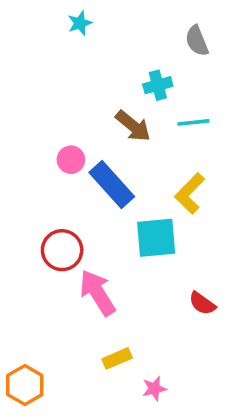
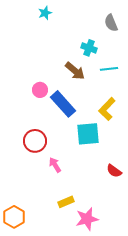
cyan cross: (158, 85) -> (89, 48), turned 35
pink arrow: (98, 293) -> (55, 165), size x0.6
pink star: (154, 389) -> (87, 219), size x1.6

